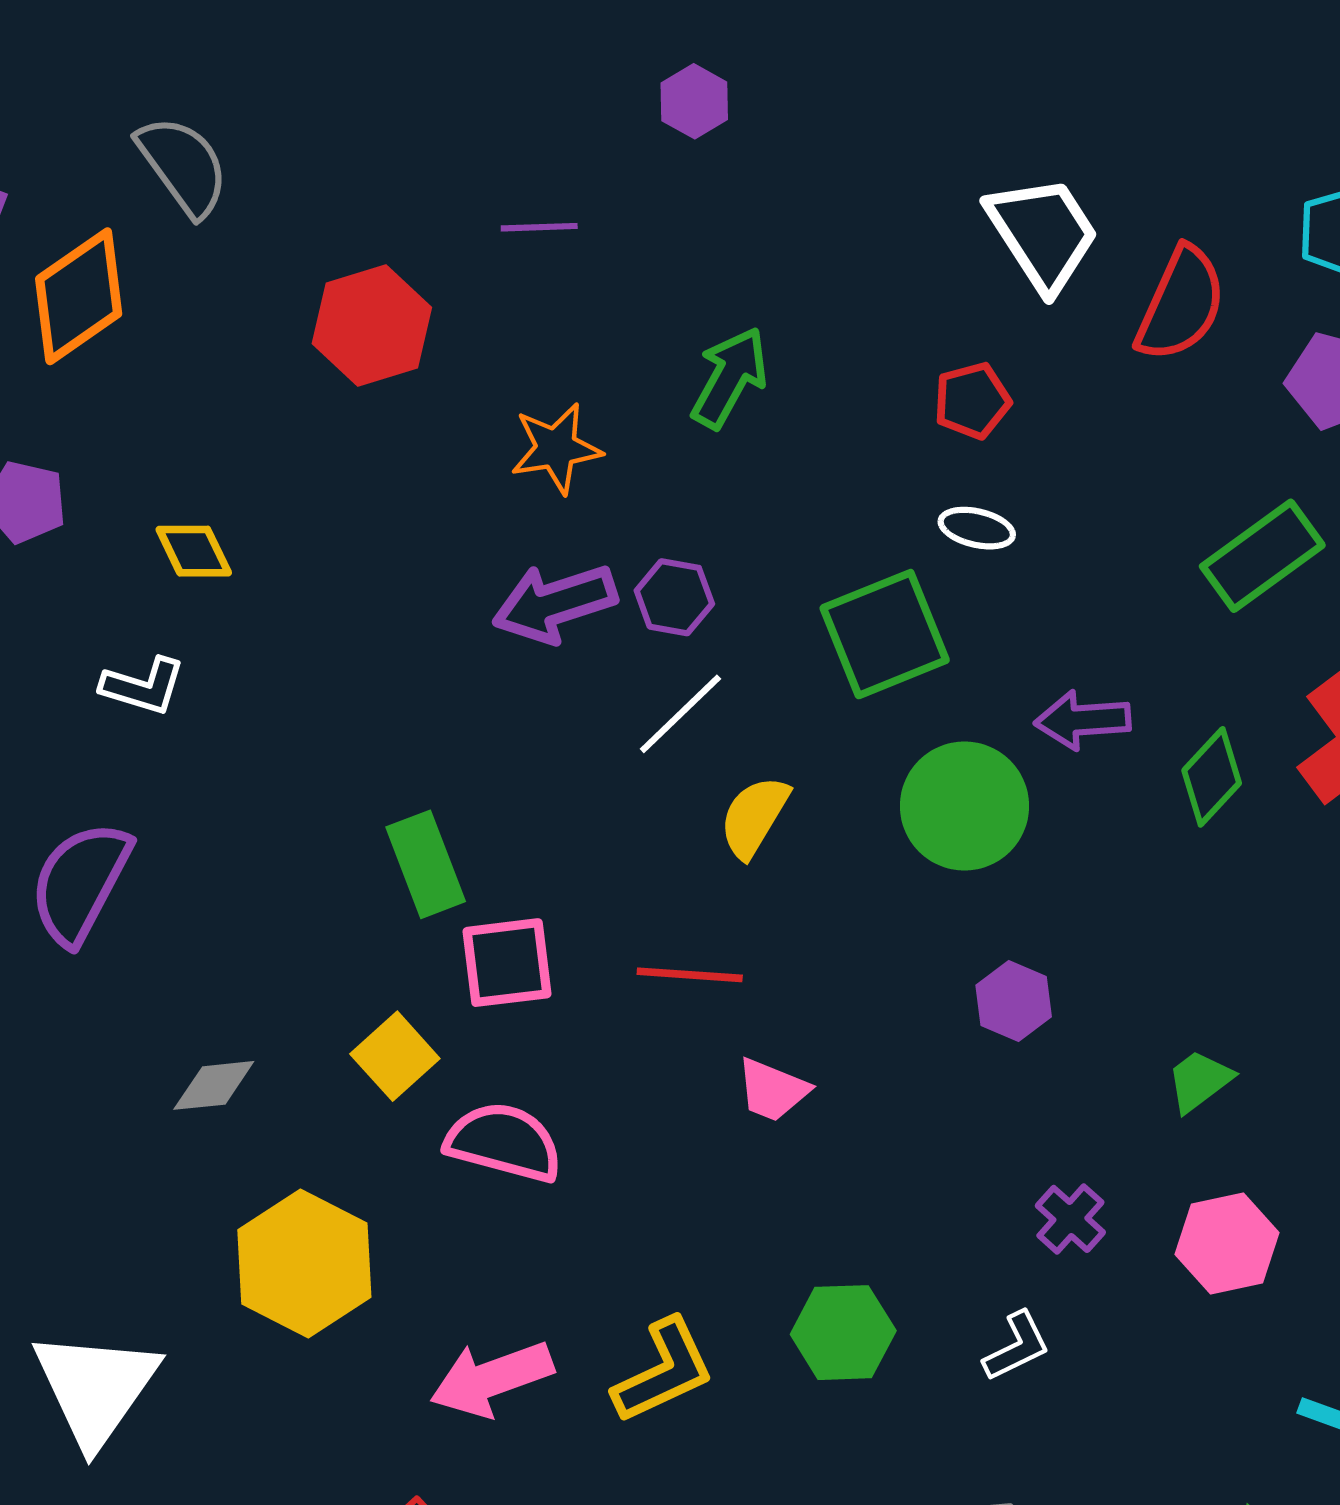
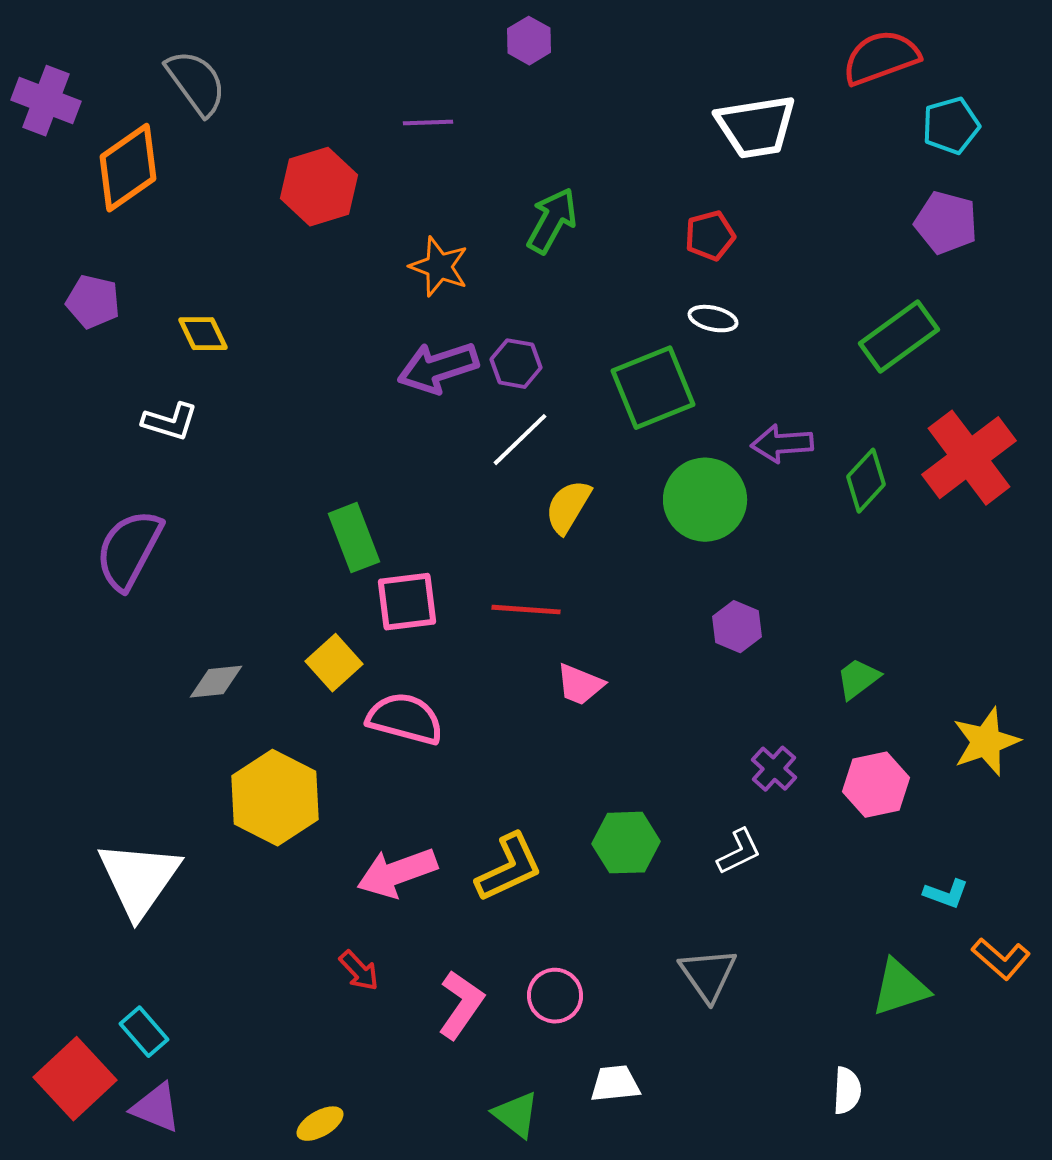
white trapezoid: (1043, 233) -> (756, 127), turned 114
red semicircle: (1181, 304) -> (881, 58), moved, turned -134
orange star: (556, 448) -> (439, 267), turned 30

